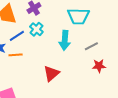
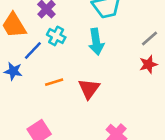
gray line: (91, 46) -> (150, 39), moved
orange line: (16, 55) -> (54, 82), moved

